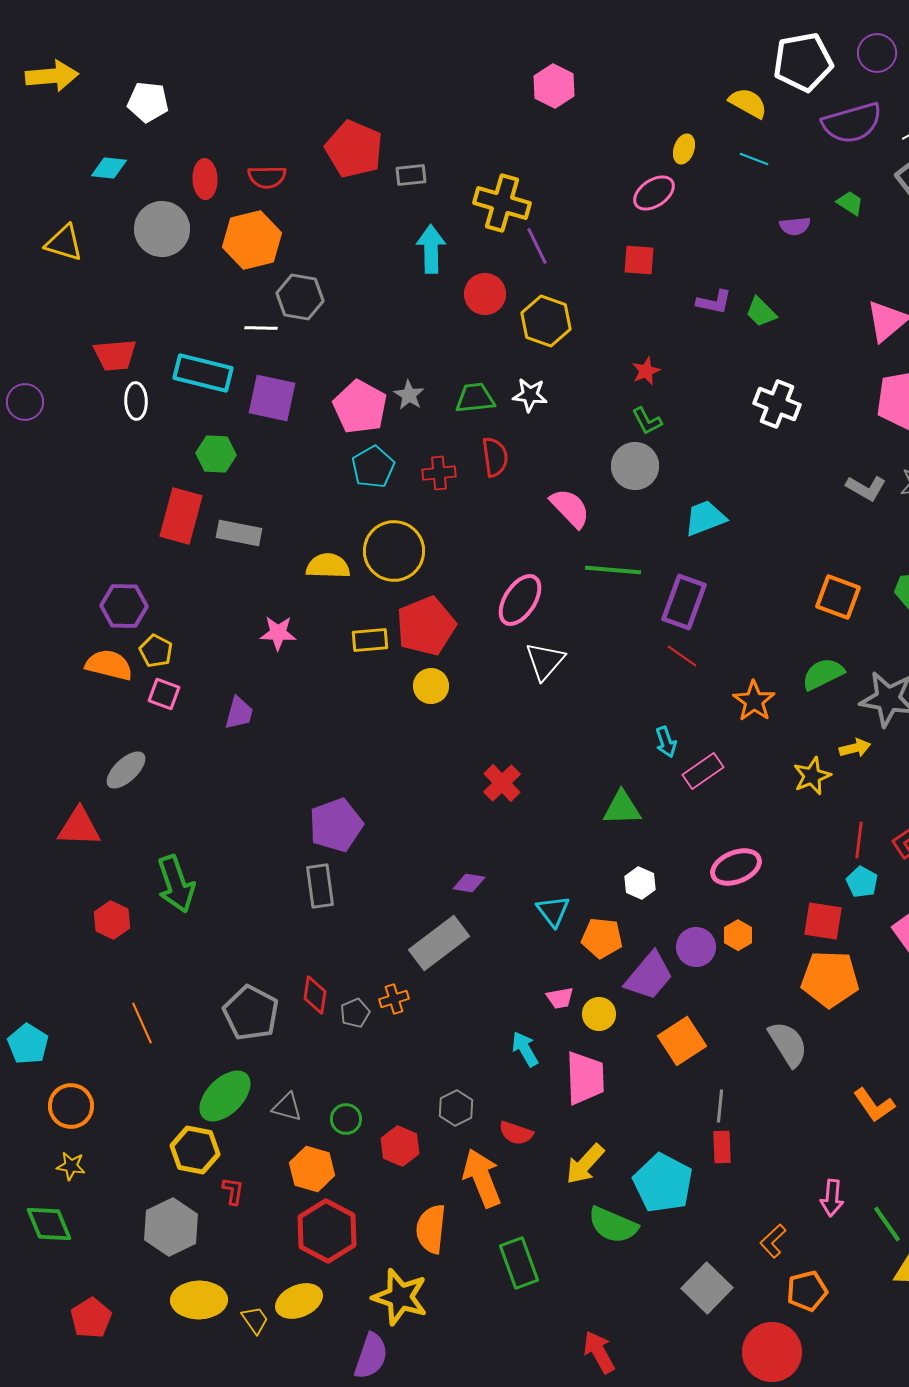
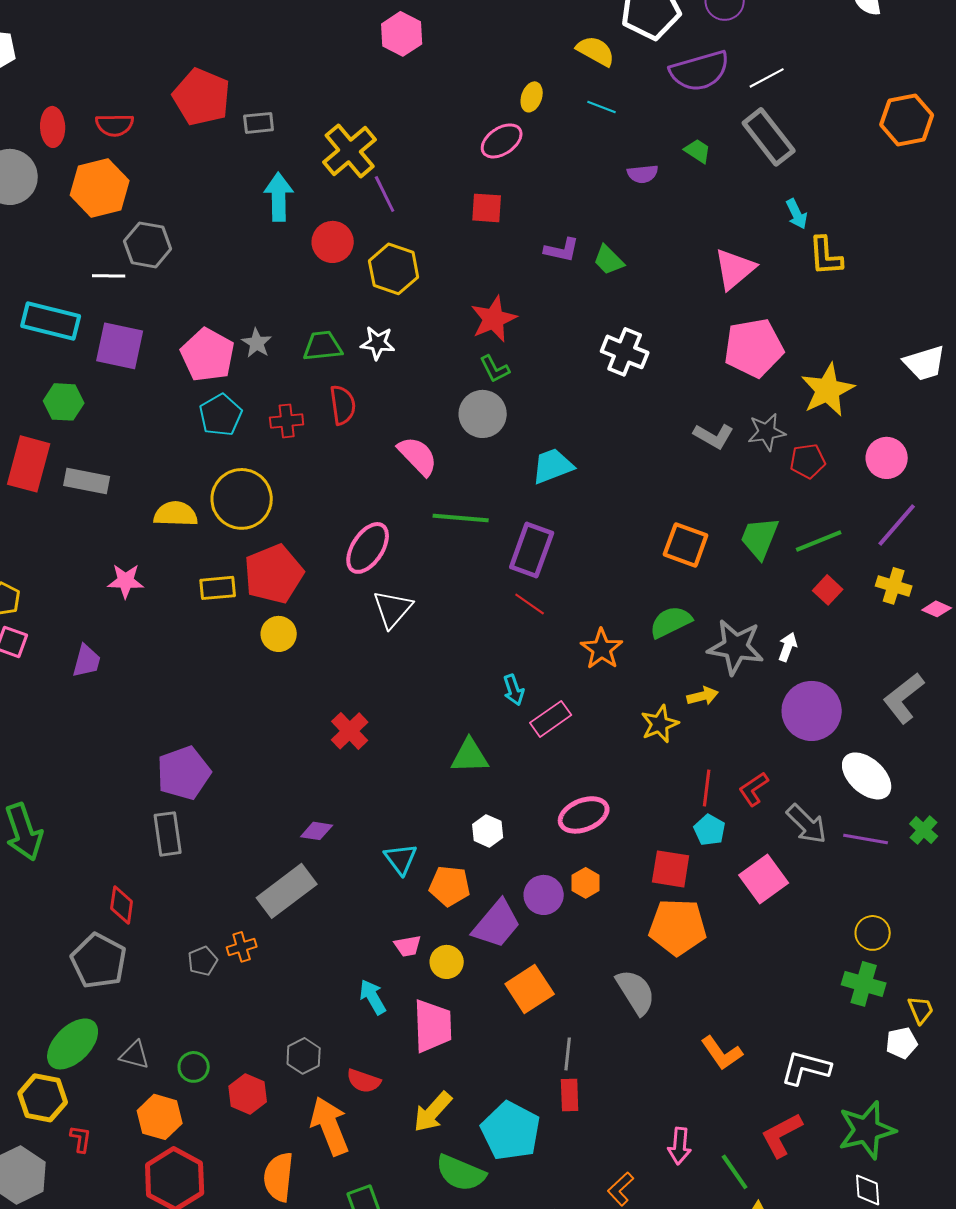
yellow cross: (502, 203) -> (350, 151), turned 34
red star: (646, 371) -> (494, 319), size x1.6
red diamond: (315, 995) -> (122, 905), moved

